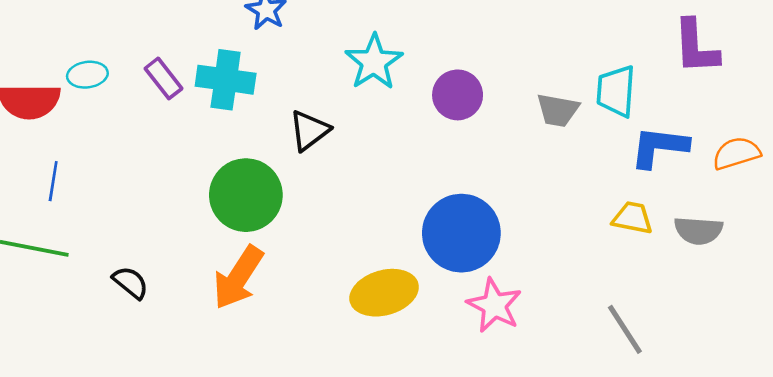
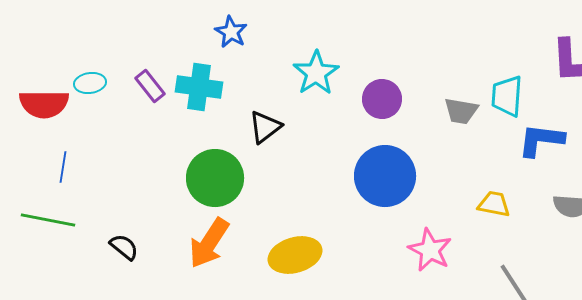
yellow trapezoid: (633, 218) -> (494, 204), moved
blue circle: (461, 233) -> (385, 176), moved
yellow ellipse: (384, 293) -> (295, 255), moved
pink star: (494, 305) -> (430, 250), moved

